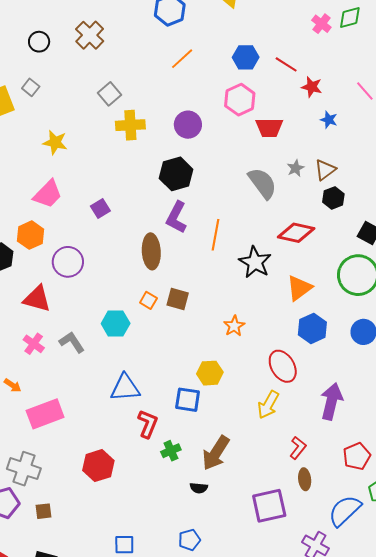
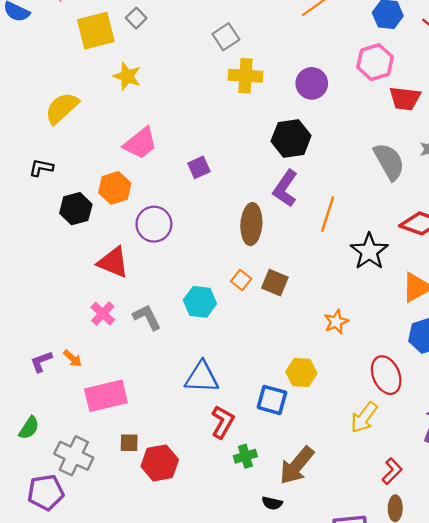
yellow star: (55, 142) -> (127, 76), moved
brown square: (43, 511) -> (129, 443), moved

